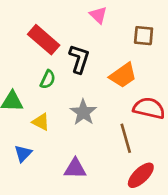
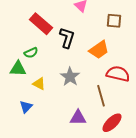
green semicircle: (48, 79) -> (31, 53), moved, turned 40
purple triangle: (75, 168) -> (78, 118), moved

